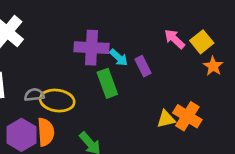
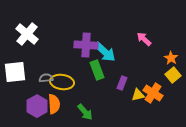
yellow square: (202, 42) -> (173, 75), moved
cyan arrow: (119, 58) -> (105, 52), size x1.6
purple rectangle: (143, 66) -> (122, 83), moved, turned 48

